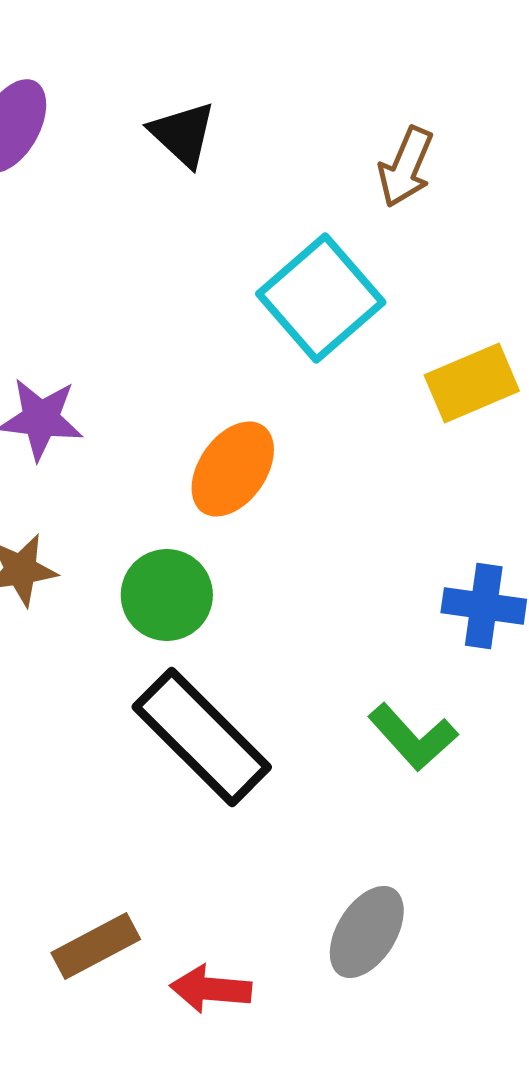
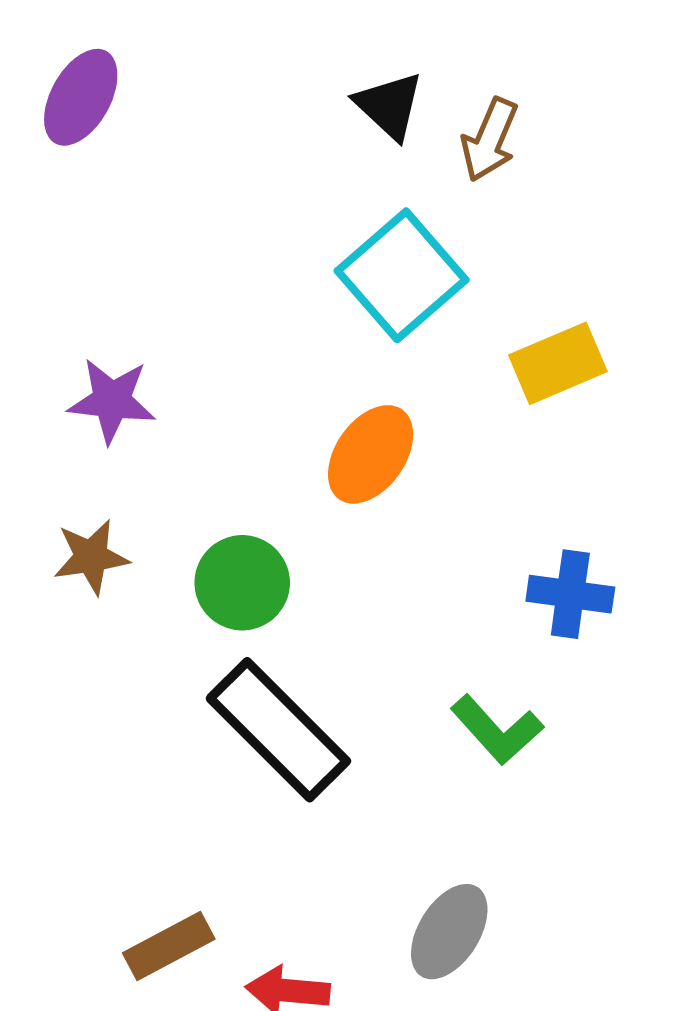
black triangle: (183, 134) -> (389, 106), moved
orange ellipse: (233, 469) -> (371, 454), moved

